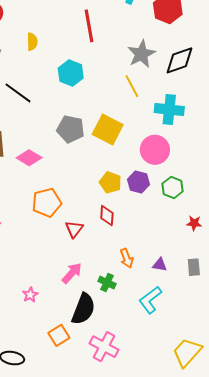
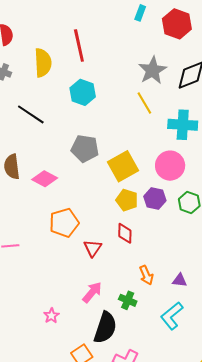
red line: (89, 26) -> (79, 46), moved
yellow semicircle: (32, 42) -> (43, 63), size x1.6
yellow square: (108, 130) -> (123, 166), moved, turned 36

